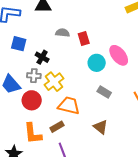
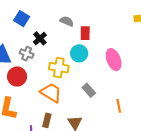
cyan circle: (97, 63) -> (79, 53), moved
yellow cross: (54, 82) -> (59, 68), moved, turned 30
brown rectangle: (57, 127) -> (47, 120), moved, turned -64

